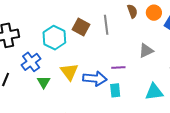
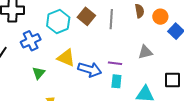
yellow triangle: (69, 72) -> (66, 58), turned -42
green triangle: (44, 82) -> (39, 73), moved
cyan rectangle: (115, 90) -> (116, 81), moved

